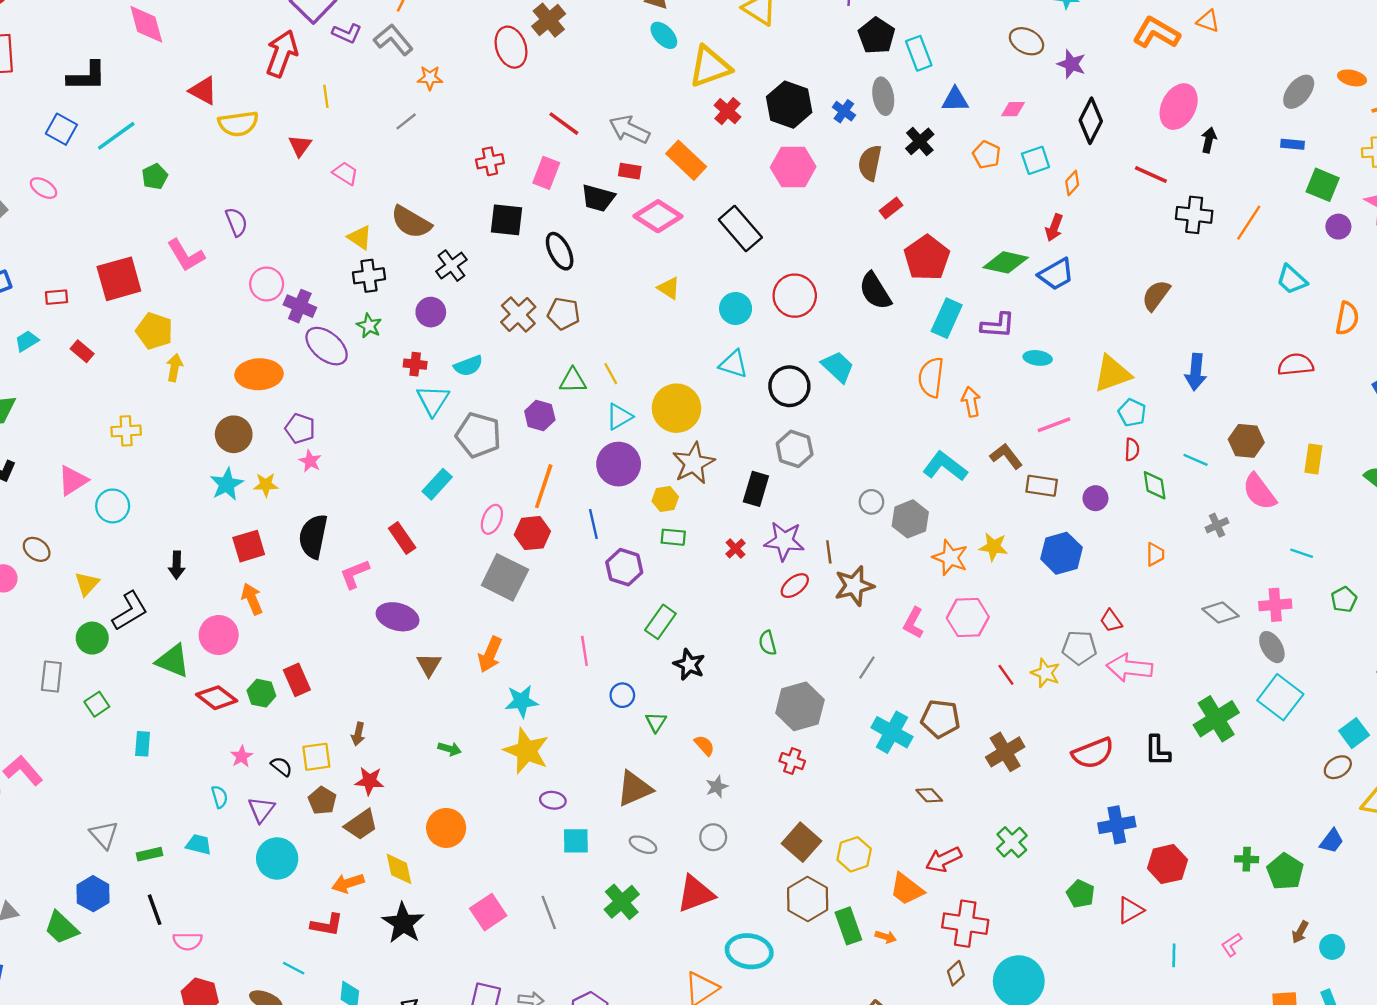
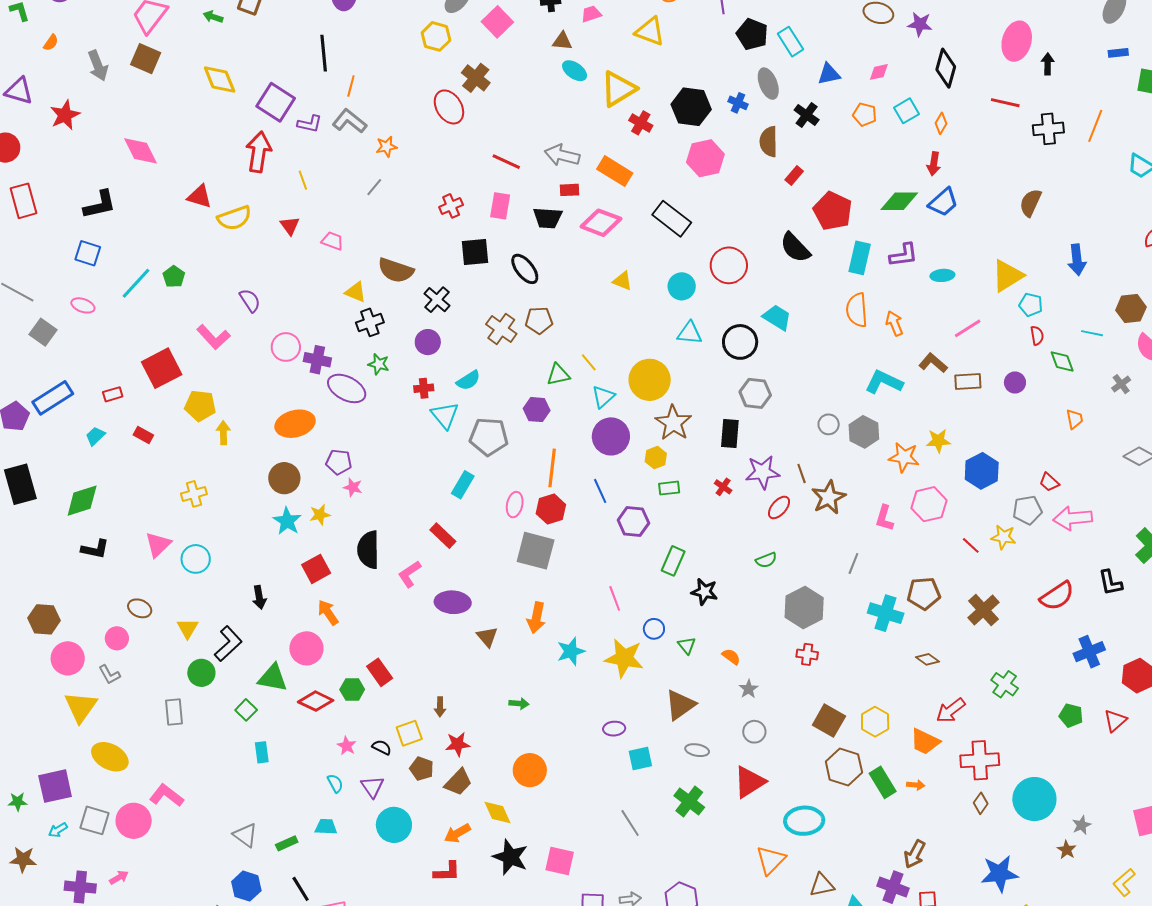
cyan line: (116, 136) -> (136, 283), moved
blue hexagon: (1061, 553) -> (982, 471), moved
green semicircle: (768, 643) -> (766, 560), turned -85
green square: (97, 704) -> (246, 710), moved
yellow star: (526, 751) -> (624, 658), moved
pink square: (488, 912) -> (560, 861), moved, turned -32

